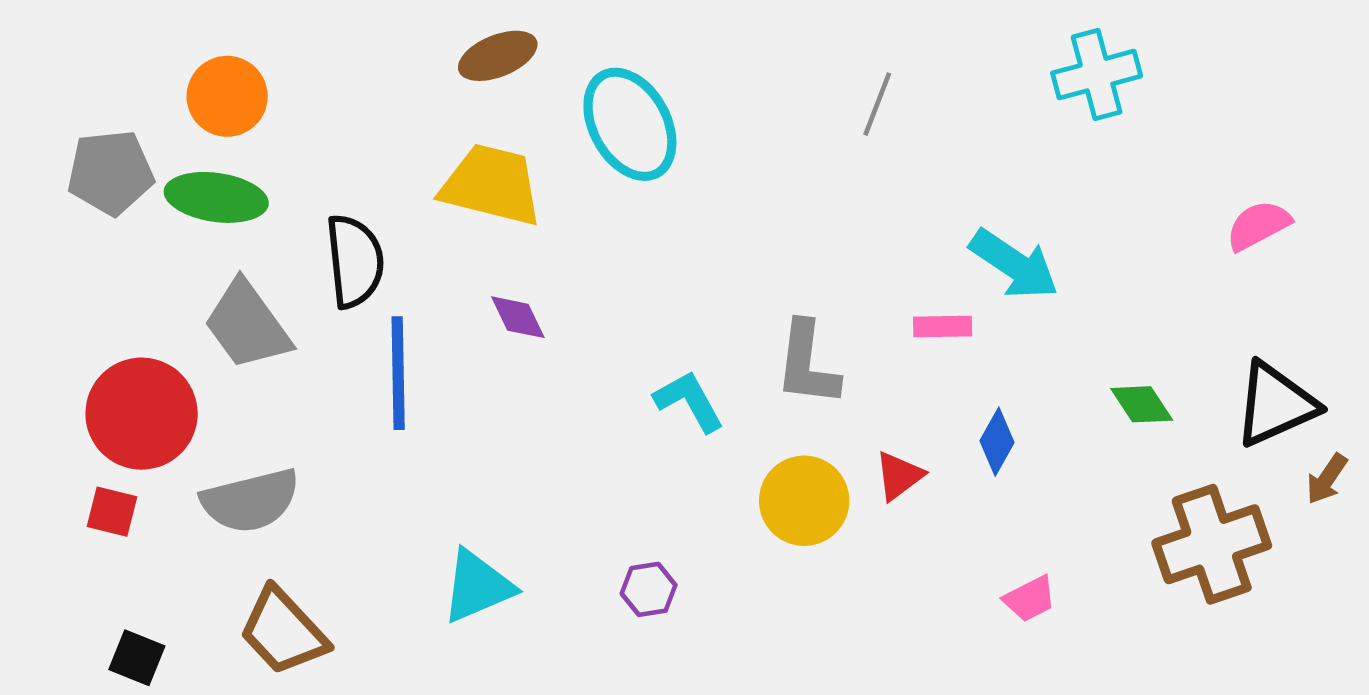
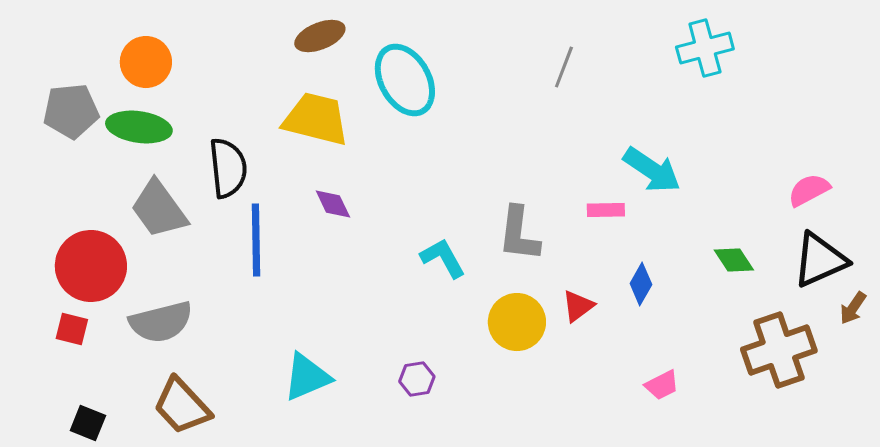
pink semicircle: (1258, 225) -> (809, 190), moved

